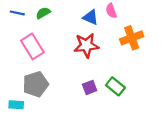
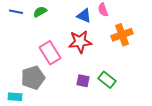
pink rectangle: (32, 46) -> (50, 53), moved
purple square: (90, 87) -> (83, 81), turned 32

